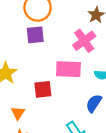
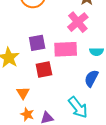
purple square: (35, 35) -> (37, 43), moved

